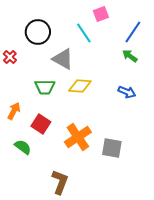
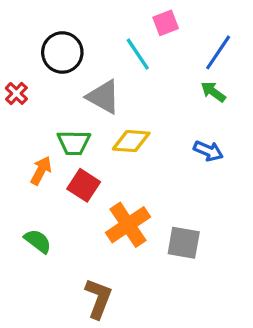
orange arrow: (14, 111) -> (41, 171), moved
red square: (41, 124) -> (84, 185), moved

